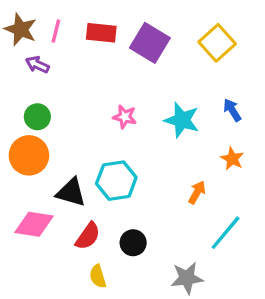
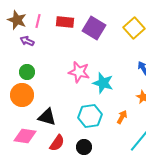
pink star: (125, 117) -> (79, 72), size x1.5
cyan star: (182, 120) -> (103, 83), moved
cyan hexagon: (116, 181) -> (90, 116), moved

